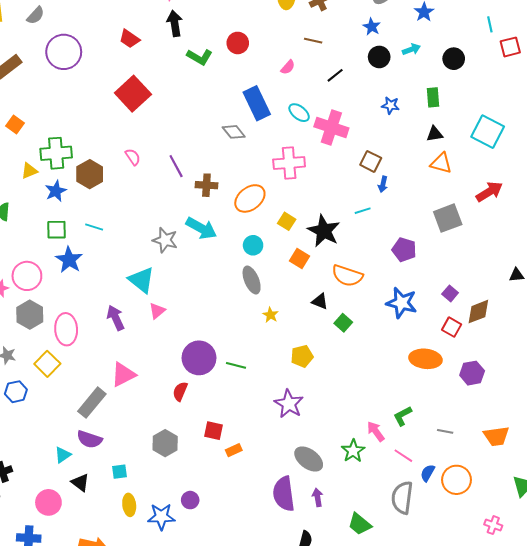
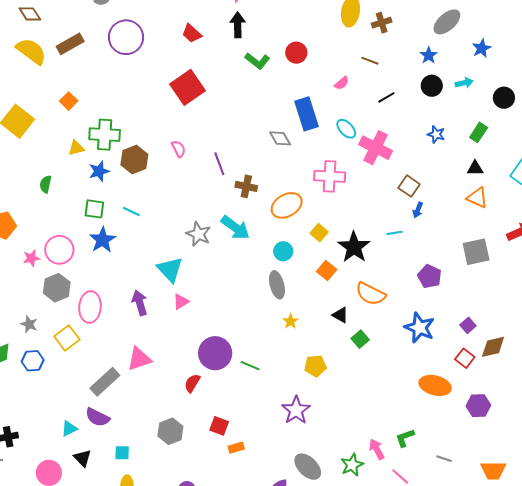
green rectangle: (433, 97) -> (479, 132), turned 30

